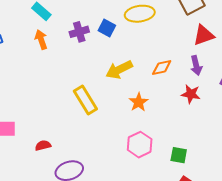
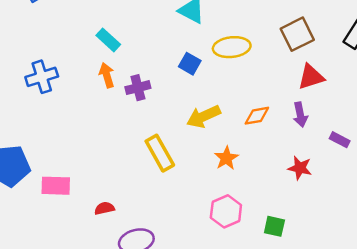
purple cross: (79, 32) -> (138, 88), moved
red star: (191, 94) -> (300, 168), moved

